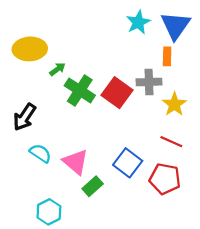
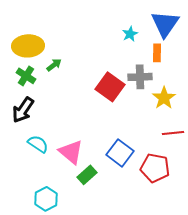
cyan star: (138, 22) -> (130, 34), moved, size x0.7
green cross: (80, 90) -> (26, 76), moved, size x0.7
red line: (171, 142) -> (173, 133), moved, turned -30

